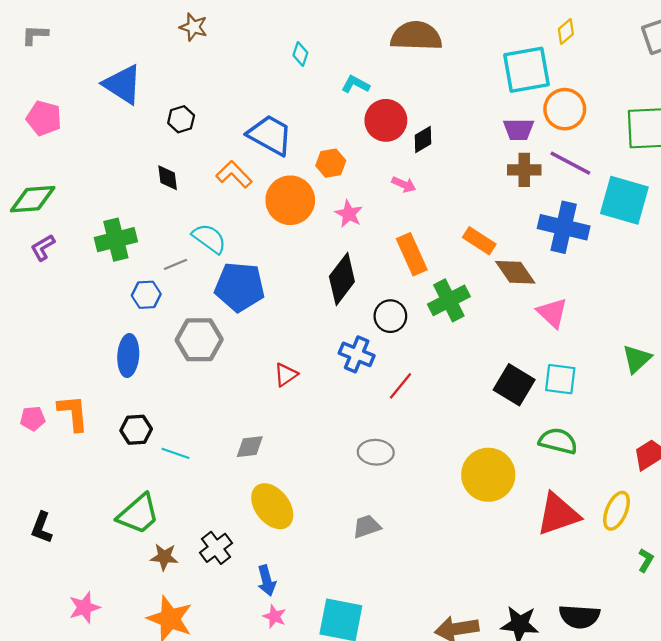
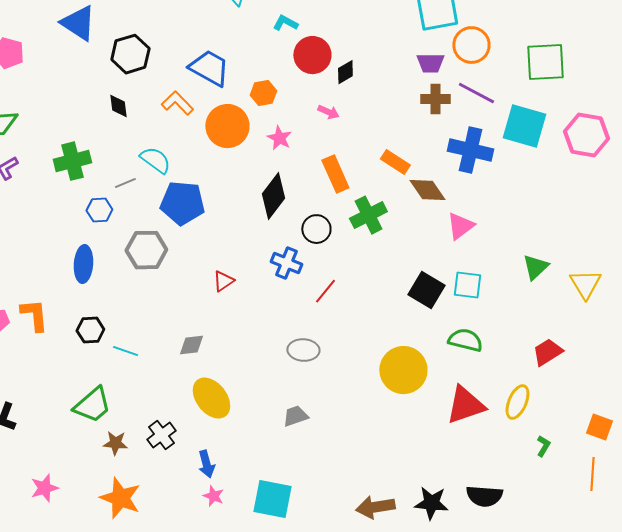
black hexagon: (181, 119) -> (130, 54), size x1.6
pink triangle: (552, 313) -> (460, 226), turned 40

